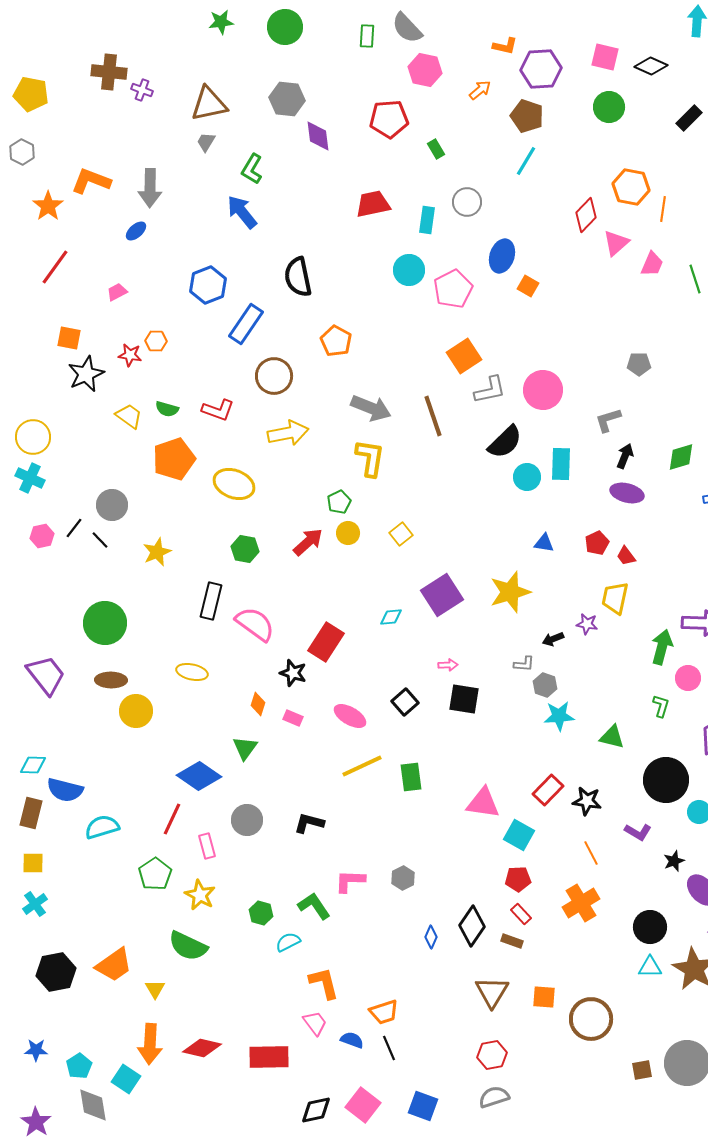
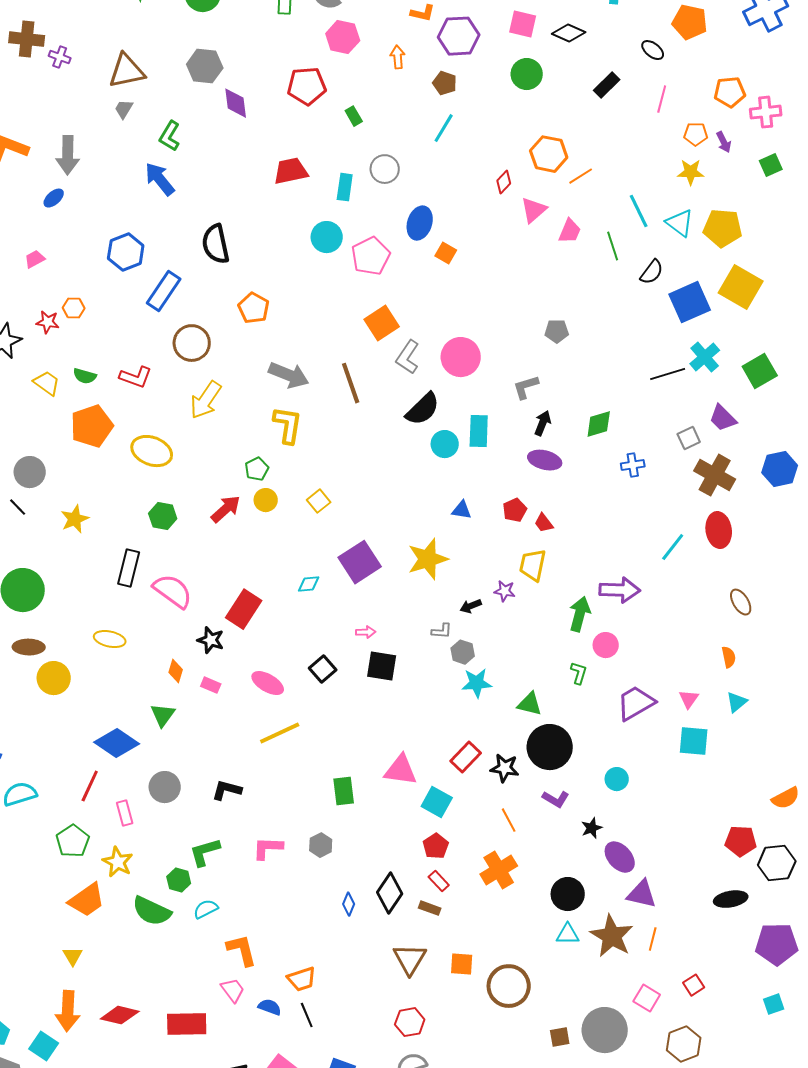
orange arrow: (480, 90) -> (398, 57), turned -55
brown pentagon: (527, 116) -> (445, 83), size x0.7
orange line: (663, 209) -> (581, 176), turned 50
red diamond: (586, 215) -> (504, 182), size x0.7
gray L-shape: (490, 390) -> (408, 357), turned 136
yellow arrow: (288, 433) -> (206, 400), turned 135
green rectangle: (411, 777) -> (344, 791), moved
black circle: (666, 780) -> (550, 747), moved
red pentagon: (518, 879) -> (436, 846), turned -30
green L-shape: (314, 906) -> (205, 852), moved, turned -72
green semicircle: (188, 946) -> (152, 911), moved
orange trapezoid: (114, 965) -> (87, 900), moved

